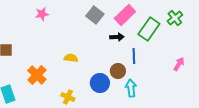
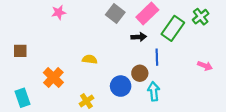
pink arrow: (179, 64) -> (205, 66), turned 80
yellow cross: (68, 97) -> (86, 101), turned 32

